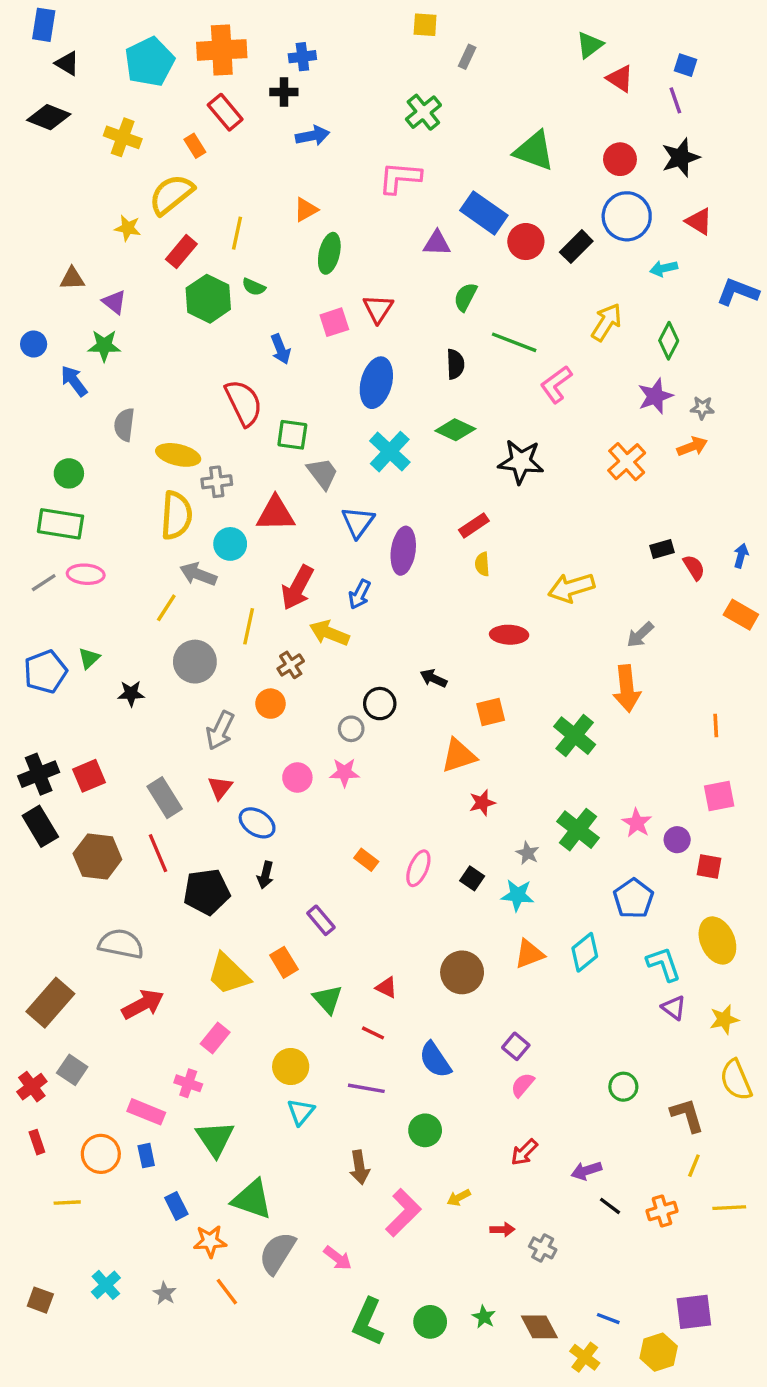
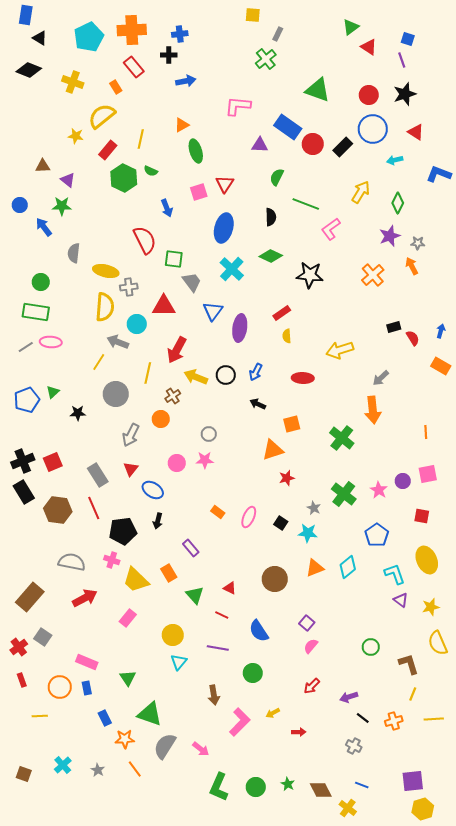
green cross: (423, 112) -> (266, 59), moved
green ellipse: (329, 253) -> (196, 151), turned -30
orange arrow: (692, 447) -> (412, 266), turned -96
blue arrow: (360, 594) -> (256, 372), moved
black circle: (380, 704) -> (226, 375), moved
purple circle: (677, 840) -> (403, 481), moved
pink cross: (188, 1083) -> (112, 560), moved
green triangle: (215, 1139) -> (128, 678), size x0.7
gray cross: (543, 1248) -> (354, 746), moved
yellow hexagon: (659, 1352) -> (423, 809), moved

